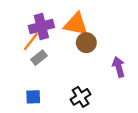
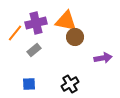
orange line: (31, 42) -> (15, 33), moved
purple arrow: (119, 67) -> (103, 58), turned 96

